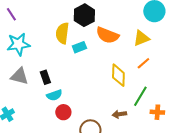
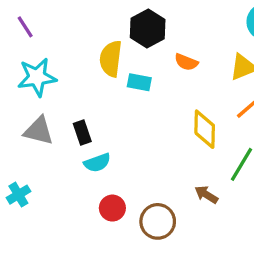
orange semicircle: (107, 35) -> (186, 62), size x0.6
cyan rectangle: (79, 47) -> (139, 82), turned 32
red circle: (63, 112) -> (112, 208), moved
brown arrow: (119, 114) -> (206, 195), turned 40

